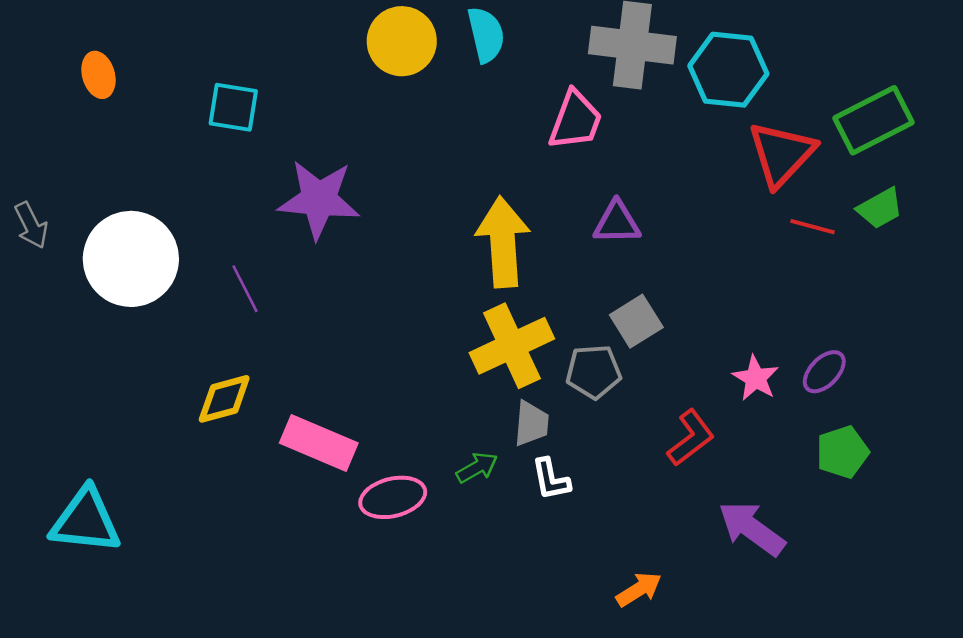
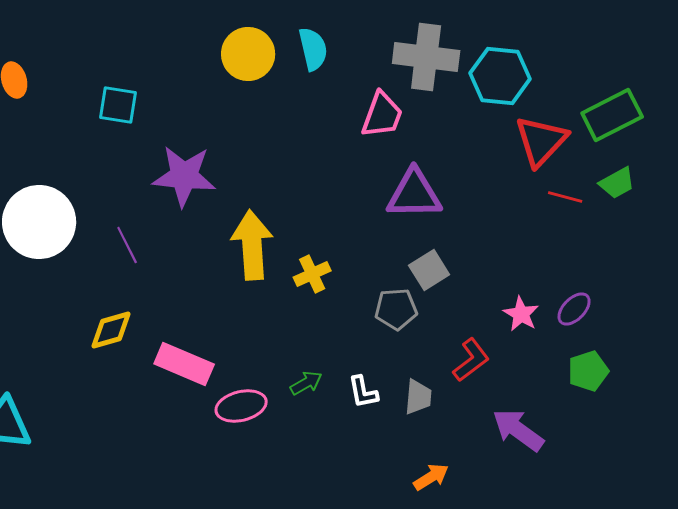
purple triangle: (617, 223) -> (414, 194), size x1.5
yellow arrow: (503, 242) -> (252, 245), moved
yellow cross: (512, 346) -> (312, 274), moved, size x0.6
gray trapezoid: (531, 424) -> (418, 397), moved

